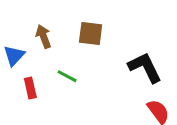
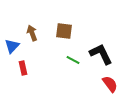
green line: (67, 76) -> (73, 60), moved

